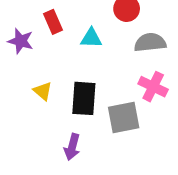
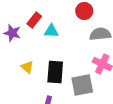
red rectangle: (53, 22) -> (34, 20), turned 63
cyan triangle: (91, 38) -> (51, 31), moved

